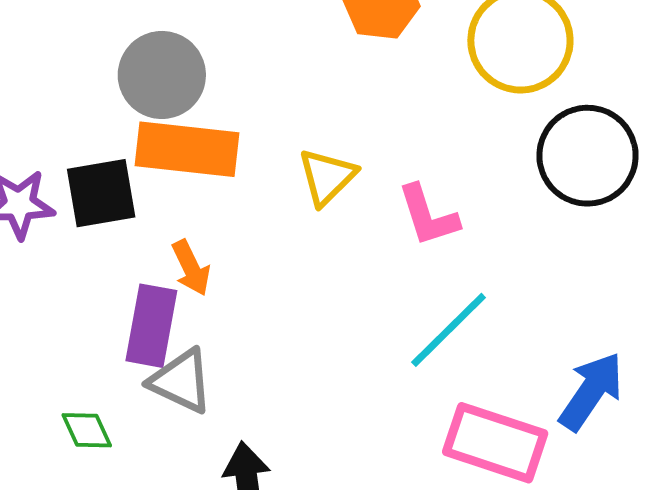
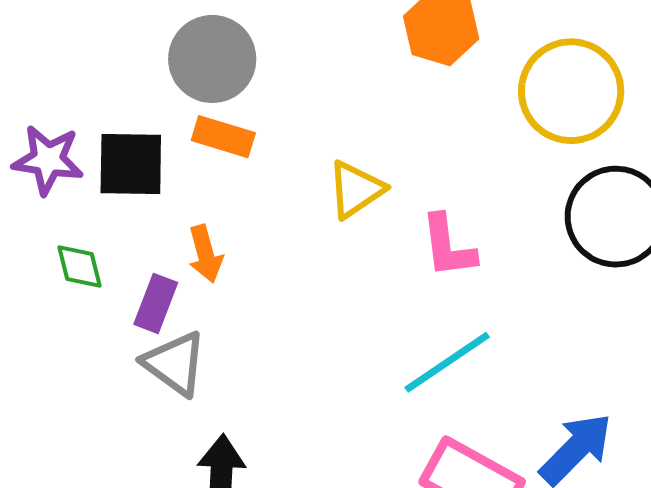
orange rectangle: (187, 149) -> (223, 137), size x0.6
purple rectangle: (151, 326) -> (156, 303), size x0.7
green diamond: (87, 430) -> (80, 267), moved

